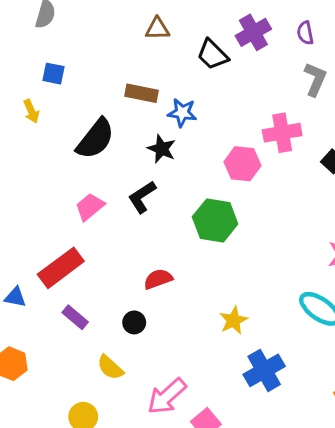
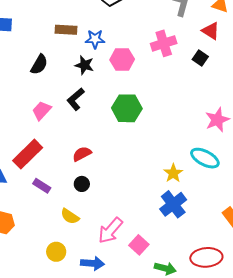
black semicircle: (95, 139) -> (39, 65), size x0.7
pink hexagon: (242, 164) -> (122, 60), moved
red semicircle: (158, 279) -> (82, 154), moved
yellow star: (233, 320) -> (173, 173), moved

